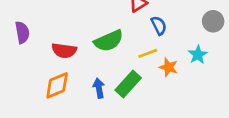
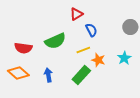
cyan star: (198, 55) -> (124, 58), moved
green rectangle: (128, 84) -> (81, 75), moved
orange diamond: (57, 85) -> (18, 73), turned 65

